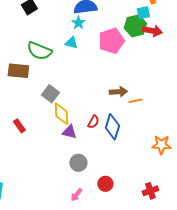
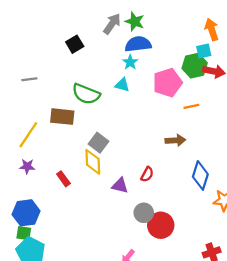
orange line: (135, 101) -> (191, 106), moved
yellow diamond: (61, 114) -> (93, 162), moved
blue diamond: (112, 127) -> (200, 175), moved
gray circle: (78, 163) -> (144, 213), moved
red circle: (105, 184) -> (161, 225), moved, size x1.5

